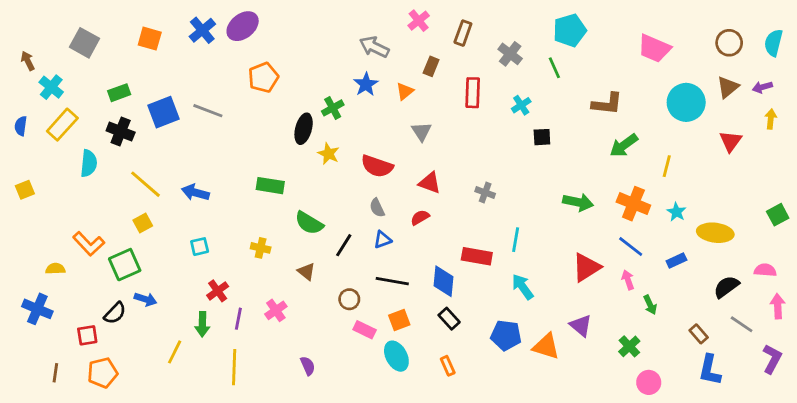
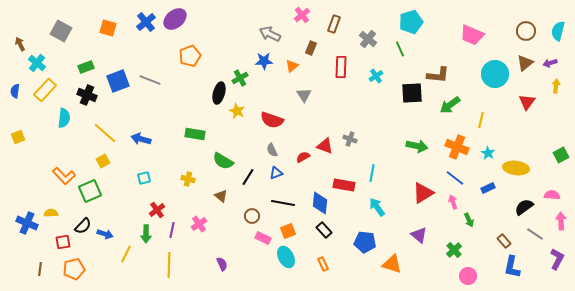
blue star: (366, 84) -> (264, 61), turned 30
black square: (542, 137) -> (412, 93), moved, size x1.6
red triangle: (430, 183) -> (325, 146), moved
yellow semicircle: (55, 269) -> (51, 213), moved
blue arrow: (146, 299) -> (105, 234), moved
orange triangle: (546, 346) -> (392, 264), moved

